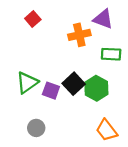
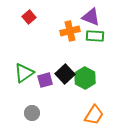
green rectangle: (111, 54) -> (95, 36), moved
purple square: (51, 91) -> (45, 80), turned -35
orange trapezoid: (107, 130) -> (94, 115), turned -110

